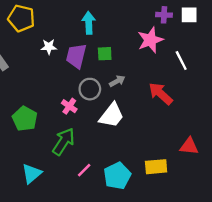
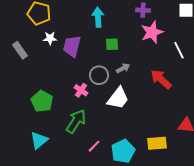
purple cross: (164, 15) -> (143, 10), moved
white star: (49, 47) -> (50, 38), moved
purple trapezoid: (76, 56) -> (72, 46), moved
cyan triangle: (32, 174) -> (39, 140), moved

